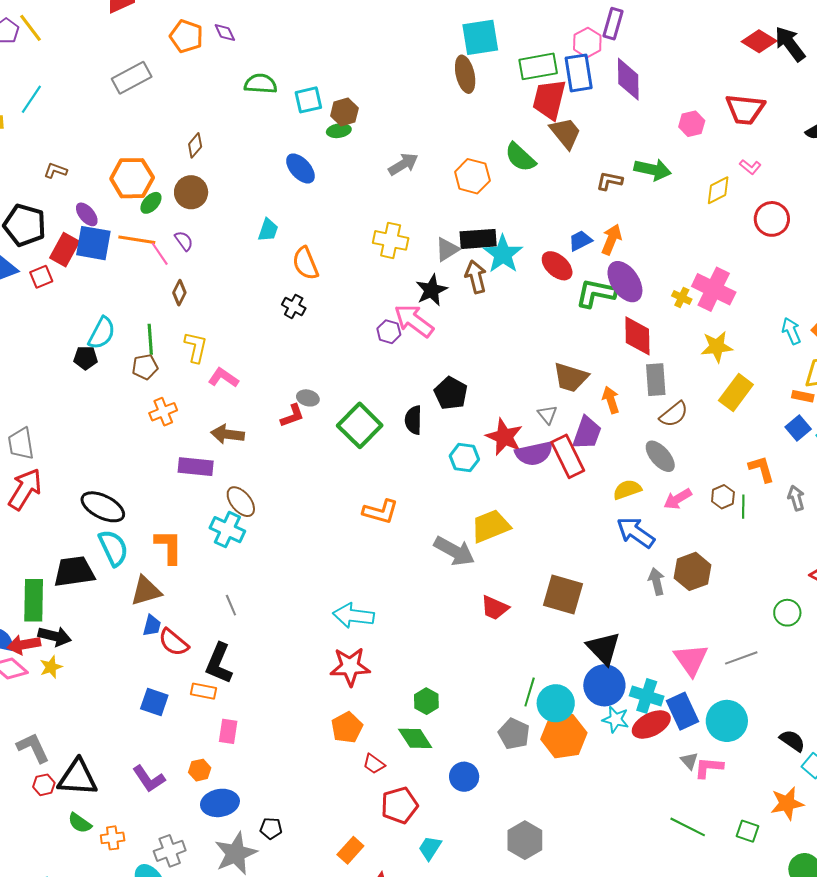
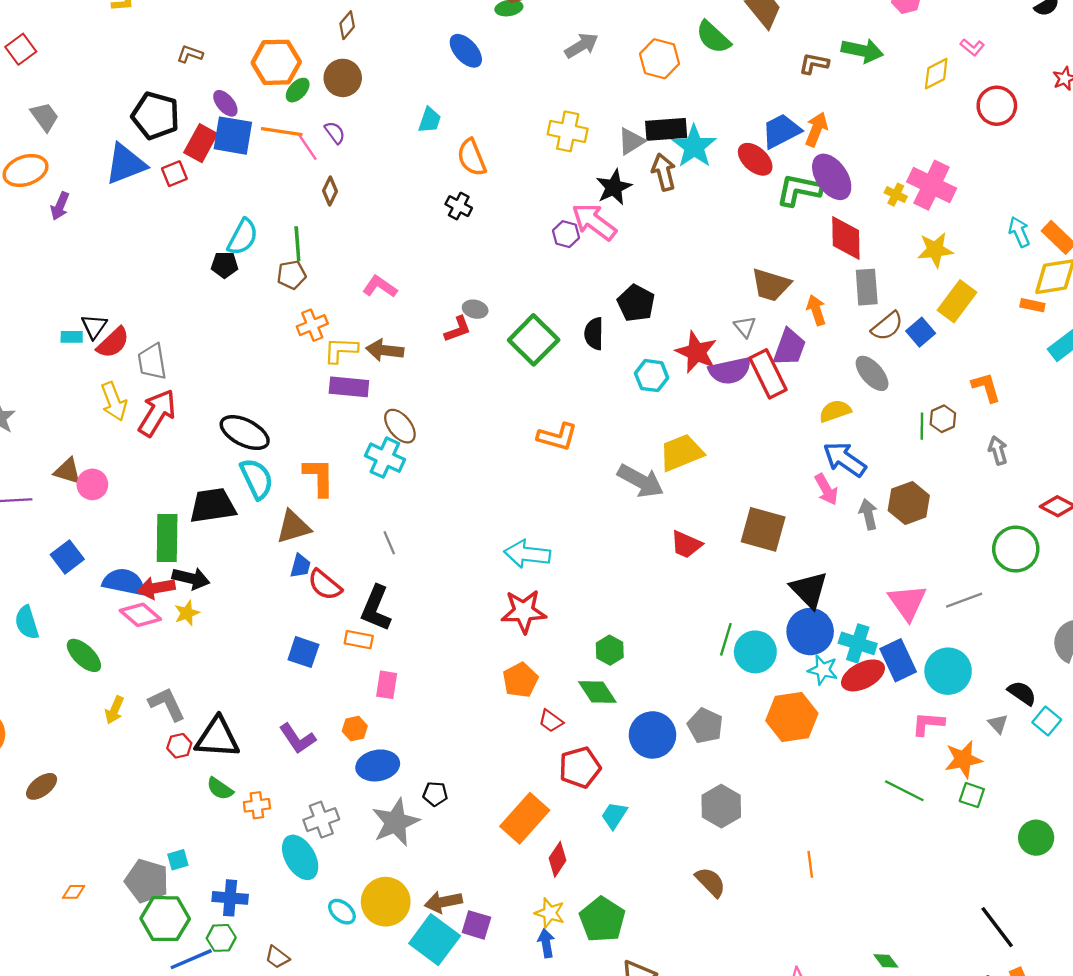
blue trapezoid: (580, 241) -> (781, 131), size x1.5
yellow L-shape: (196, 347) -> (341, 350), moved, turned -100
blue square: (798, 428) -> (921, 332), moved
gray arrow: (796, 498) -> (998, 450), moved
pink arrow: (678, 499) -> (826, 489), moved, turned -88
green line: (743, 507) -> (922, 426), moved
green circle: (787, 613) -> (1016, 549), size x1.5
gray pentagon: (514, 734) -> (705, 726), moved
orange hexagon: (564, 736) -> (792, 717), moved
gray triangle: (689, 761) -> (998, 724), moved
blue circle: (464, 777) -> (652, 735), size x1.4
orange star: (787, 803) -> (963, 759), moved
orange rectangle: (350, 850) -> (525, 818), size x1.6

